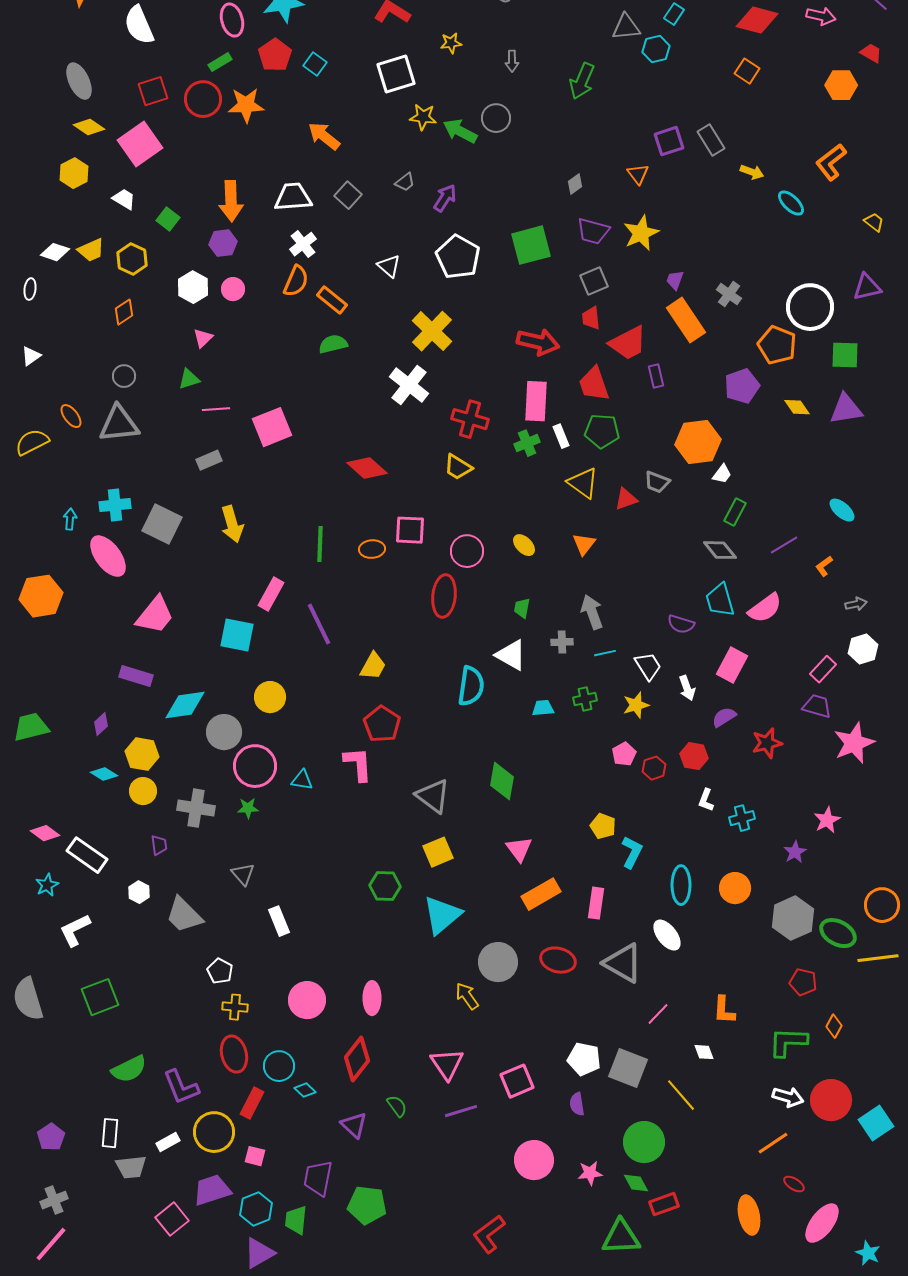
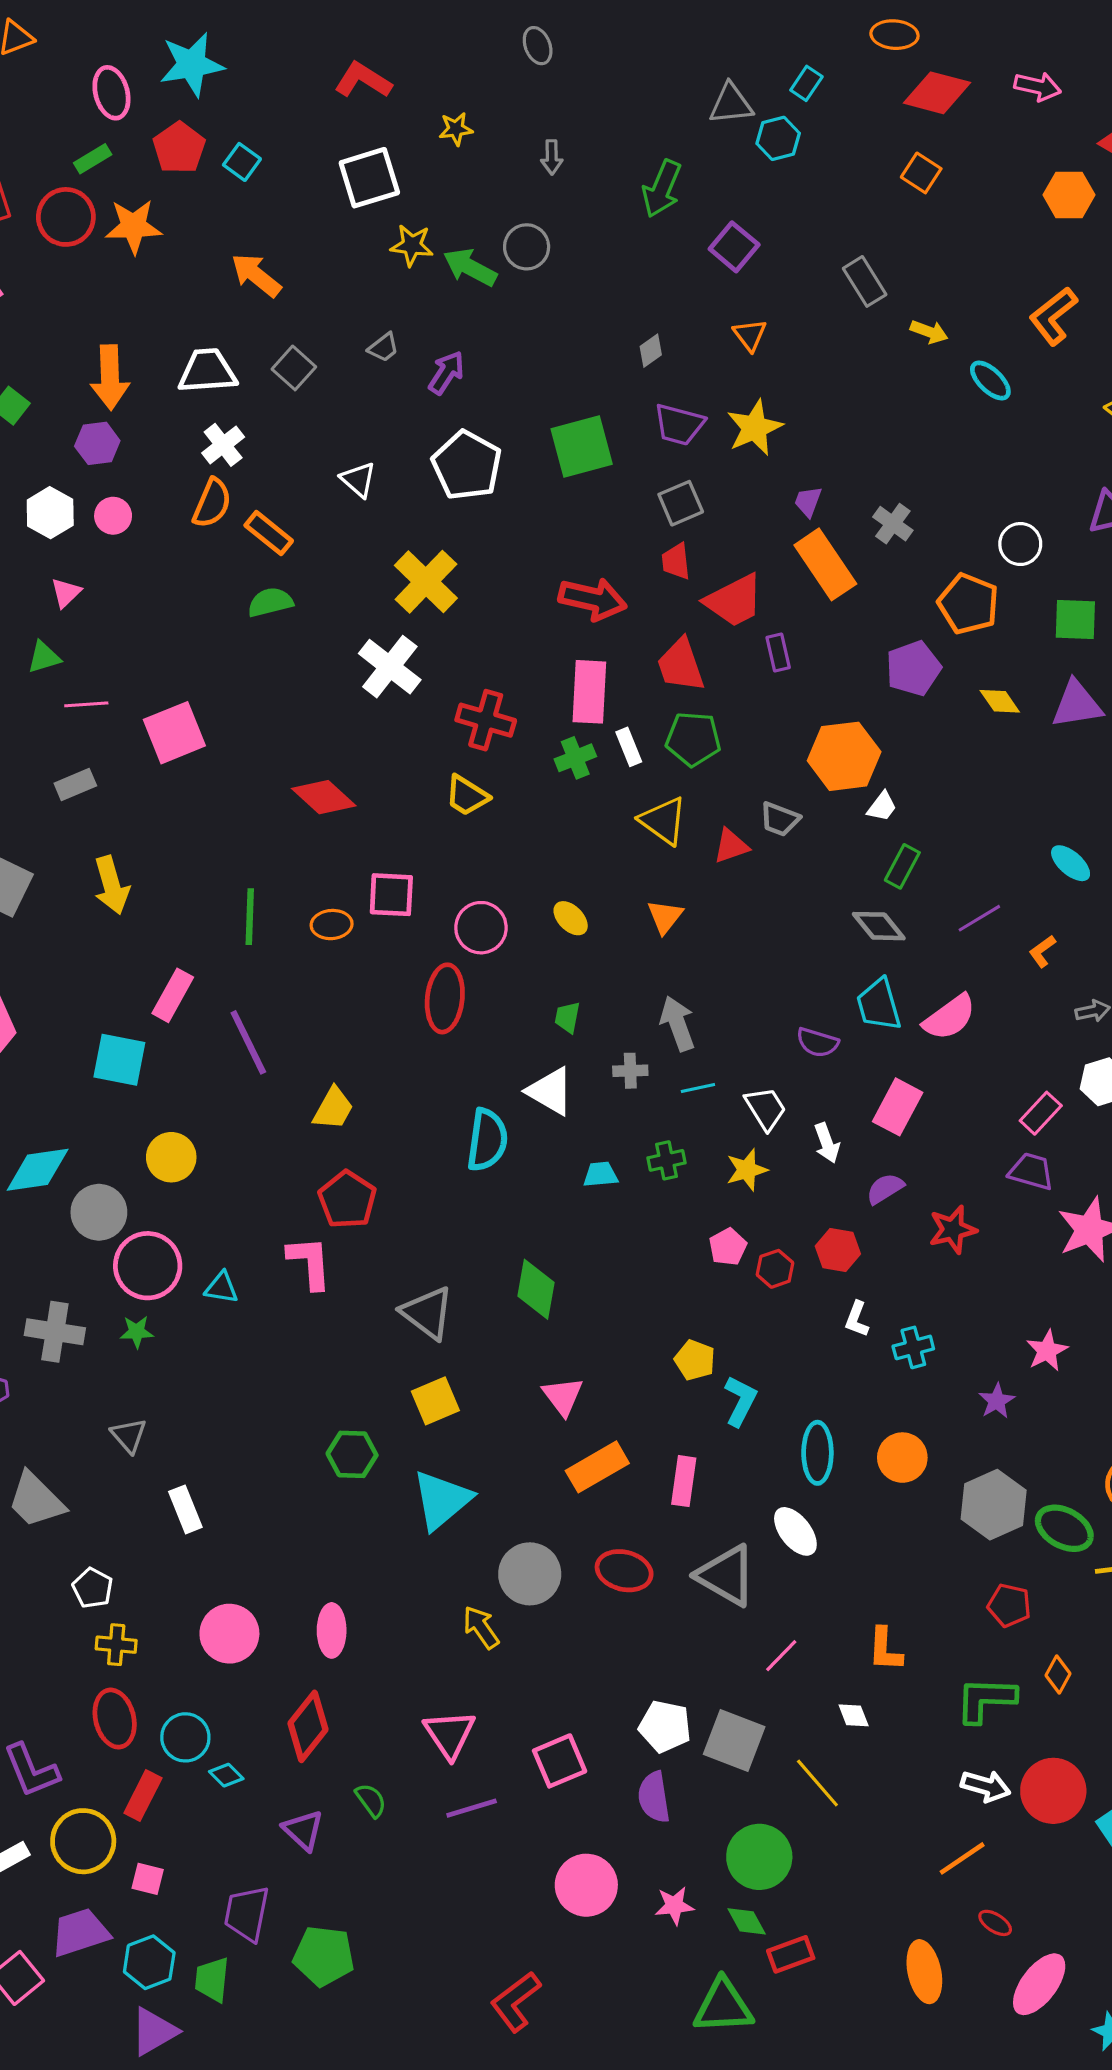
purple square: (669, 141) -> (734, 247), moved, turned -32
white circle: (810, 307) -> (1020, 544), size x0.6
purple semicircle: (577, 1104) -> (654, 1797), size x1.4

